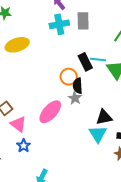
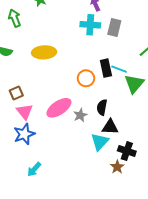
yellow ellipse: (17, 45) -> (44, 52), moved
black semicircle: (78, 86) -> (102, 107), moved
gray star: (75, 98) -> (80, 115), moved
blue star: (24, 146) -> (24, 134), size x1.5

